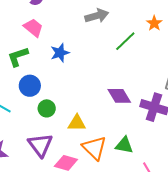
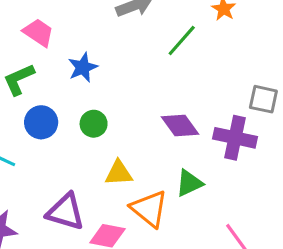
green circle: (47, 108) -> (94, 124), moved
purple triangle: (40, 145) -> (65, 212), turned -32
green triangle: (124, 145) -> (189, 183), moved, turned -30

